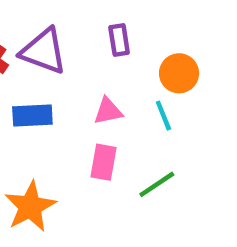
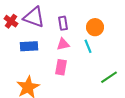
purple rectangle: (119, 40) -> (63, 23), moved
green line: (157, 184) -> (109, 77), moved

